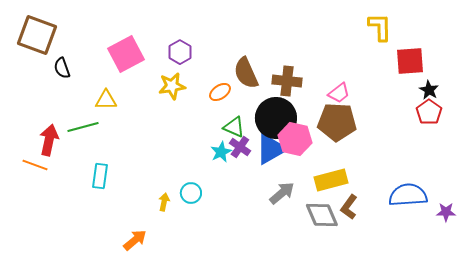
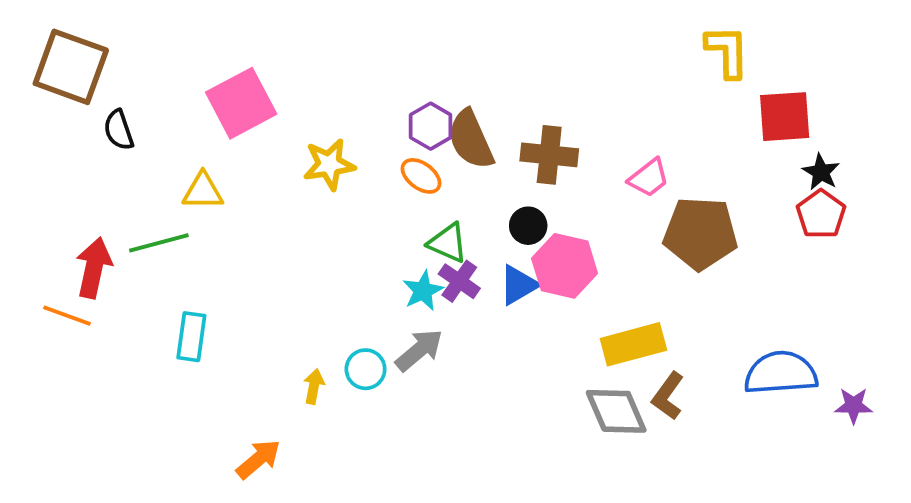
purple hexagon: (180, 52) -> (431, 126), moved
orange ellipse: (220, 92) -> (421, 176), turned 70
black circle: (276, 118) -> (528, 226), size x0.5
brown pentagon: (337, 122) -> (700, 233), moved
blue triangle: (271, 149) -> (519, 285), size x0.7
gray arrow: (282, 193) -> (419, 350), moved

